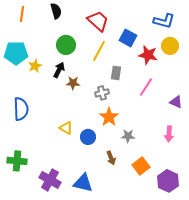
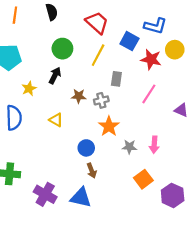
blue L-shape: (164, 21) -> (155, 26), moved
yellow star: (35, 66) -> (29, 89), moved
brown star: (73, 83) -> (79, 96), moved
yellow triangle: (66, 128) -> (56, 120), moved
pink arrow: (169, 134) -> (154, 145), moved
brown arrow: (111, 158) -> (92, 171), moved

